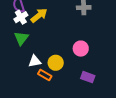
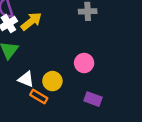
white triangle: (35, 61) -> (26, 79), turned 32

